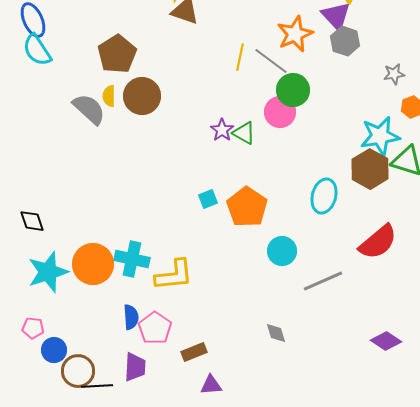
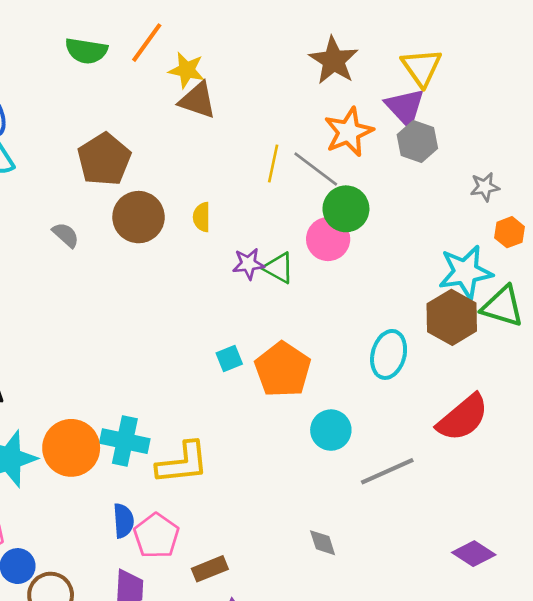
yellow semicircle: (109, 96) -> (202, 217), moved
gray semicircle: (89, 109) -> (66, 235), size x0.6
purple star: (222, 130) -> (248, 264), turned 30

